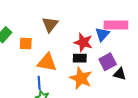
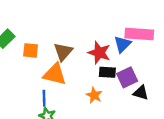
brown triangle: (50, 24) -> (63, 52), moved
black rectangle: (80, 58) -> (107, 72), moved
orange star: (81, 78) -> (94, 95), size x0.6

